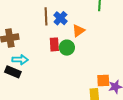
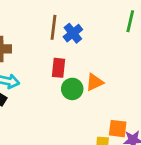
orange triangle: (79, 31) -> (95, 82), moved
green circle: (67, 48) -> (72, 89), moved

